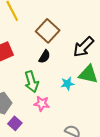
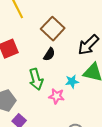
pink star: (42, 104) -> (57, 96), moved

